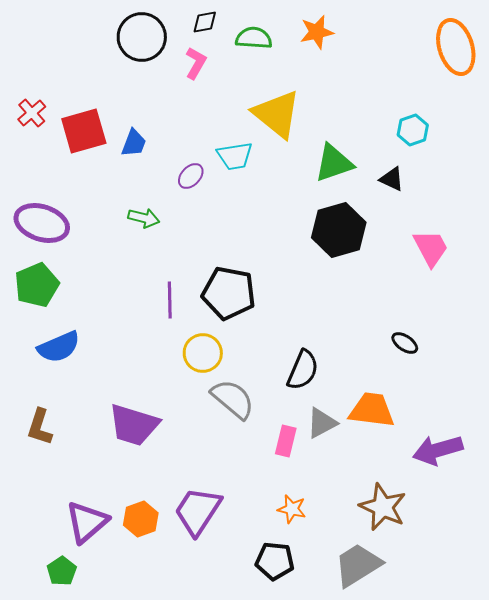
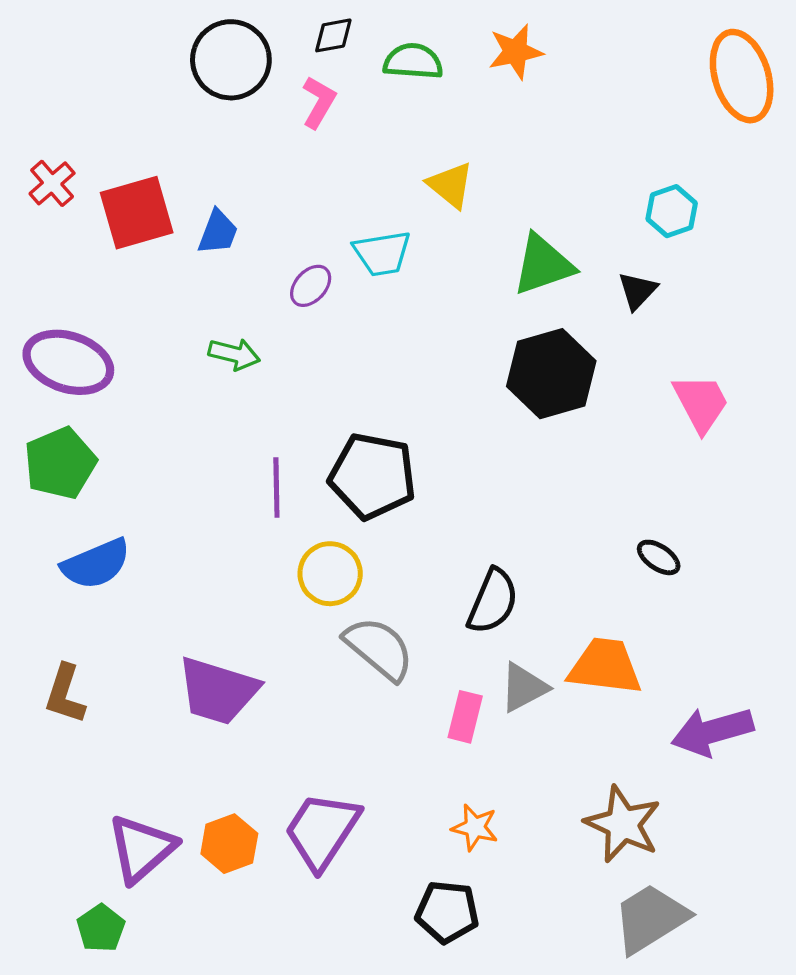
yellow triangle: (277, 114) -> (450, 185), size x0.6
black triangle: (392, 179) -> (637, 291), turned 48
gray trapezoid: (358, 565) -> (650, 918), moved

